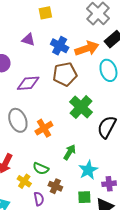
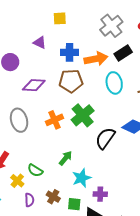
blue cross: (60, 46) -> (70, 52), turned -36
orange cross: (44, 128) -> (55, 120), moved
brown cross: (55, 186) -> (53, 197), moved

